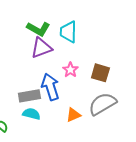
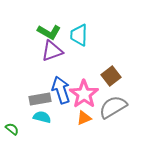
pink star: (70, 70) -> (84, 94), moved, size x1.8
brown square: (100, 73) -> (111, 76), turned 36

